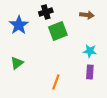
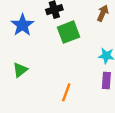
brown arrow: (87, 15) -> (103, 13), turned -72

